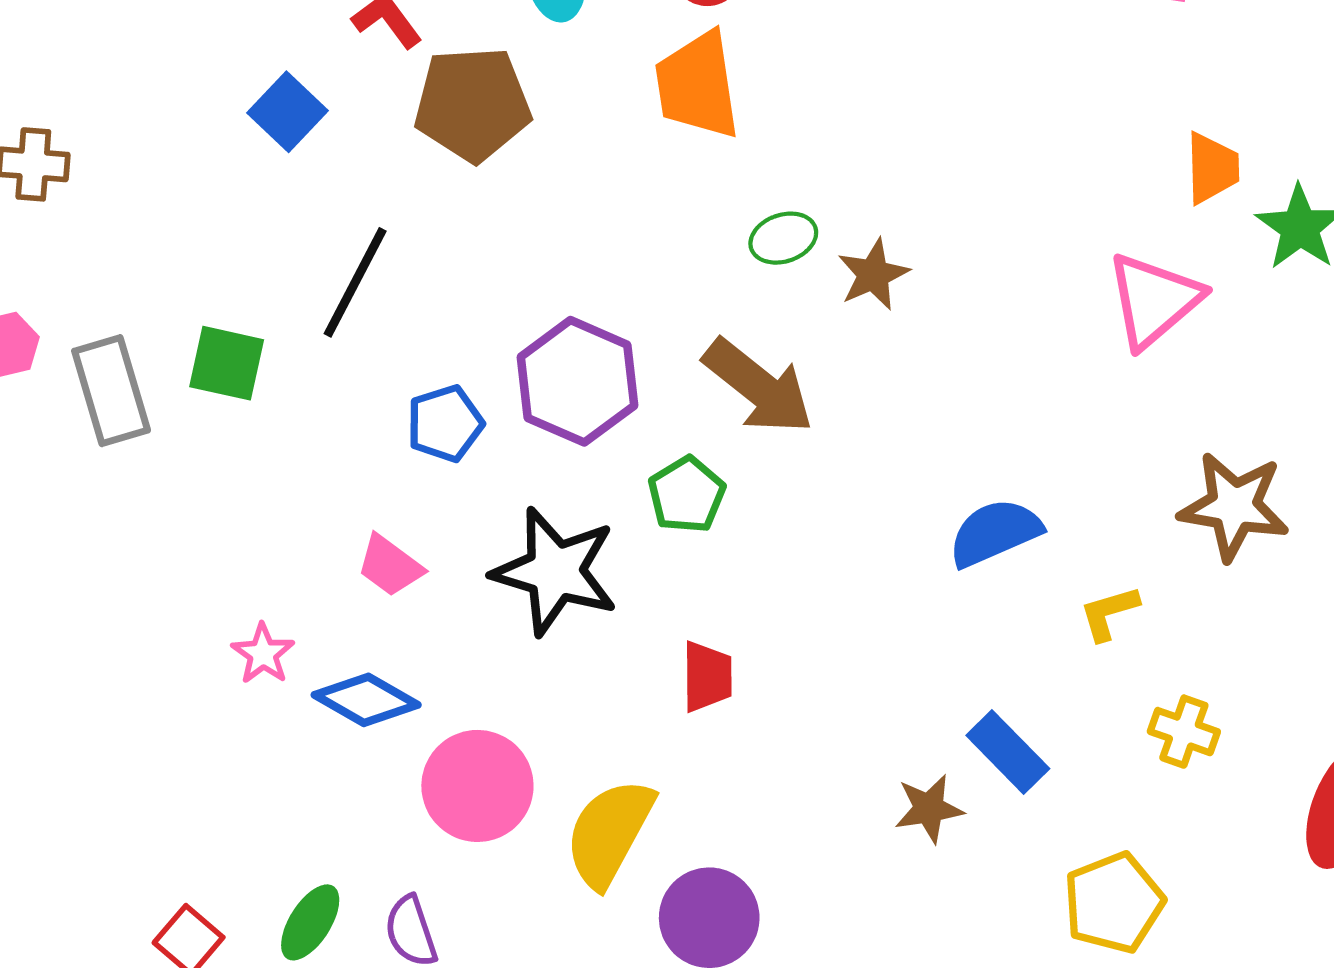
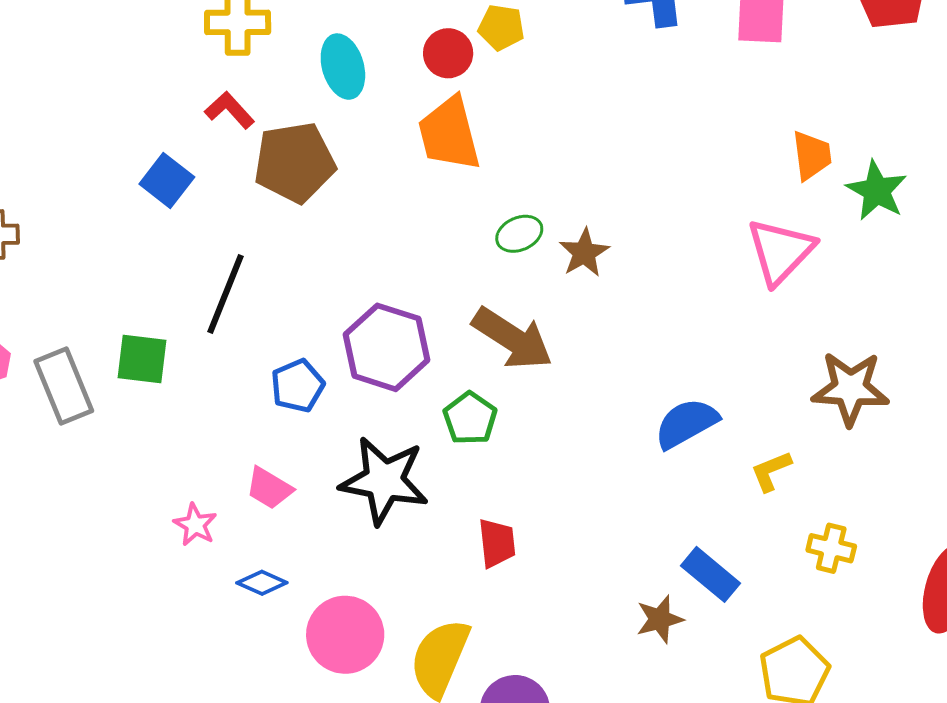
pink star: (263, 654) -> (195, 525), moved
blue diamond: (366, 700) -> (262, 583), size x0.7

